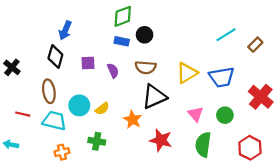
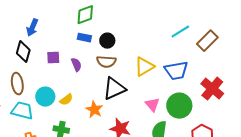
black circle: (145, 35) -> (107, 41), moved
brown rectangle: (255, 45) -> (207, 41), size x1.5
green circle: (225, 115) -> (179, 106), size x1.6

